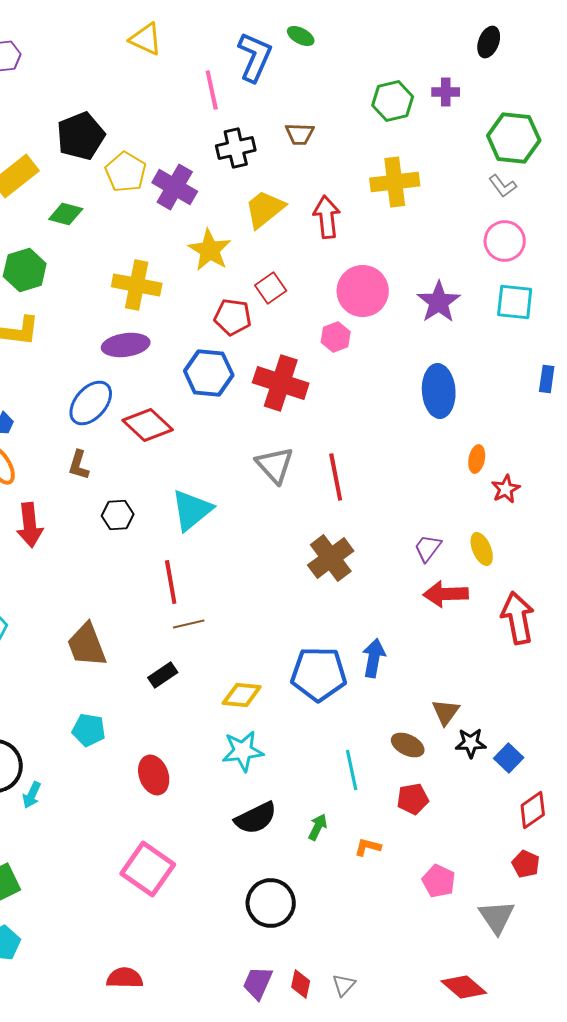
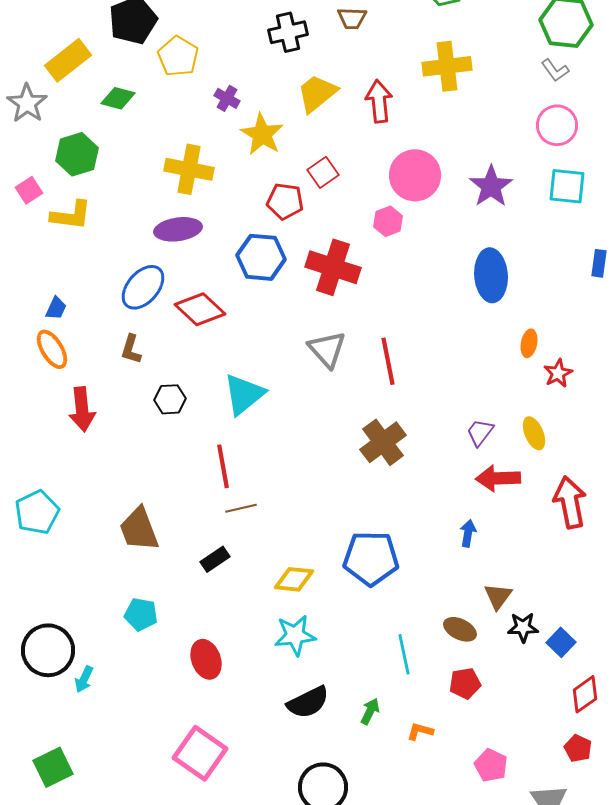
purple cross: (175, 187) -> (227, 98), moved, size x0.6
blue arrow: (374, 658) -> (468, 533), moved, size x0.7

